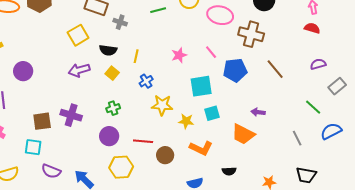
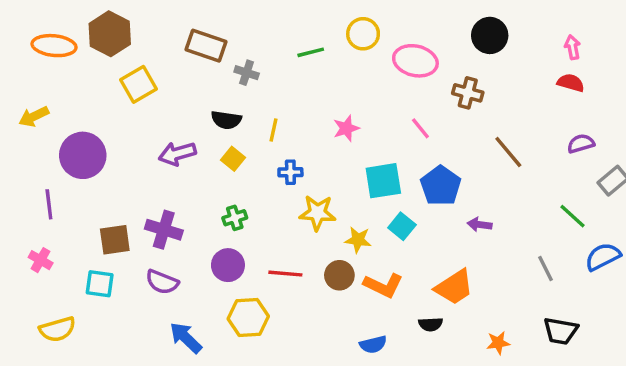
brown cross: (251, 34) -> (468, 93), size x0.7
yellow square: (78, 35) -> (138, 84), moved
pink line: (211, 52) -> (420, 128), moved
blue pentagon: (235, 70) -> (441, 186), moved, turned -30
purple circle: (23, 71) -> (83, 155), size x1.4
blue cross: (146, 81) -> (290, 172), turned 32
cyan square: (212, 113) -> (402, 226), turned -35
orange trapezoid: (243, 134) -> (454, 287), moved, turned -60
brown circle: (165, 155) -> (339, 275), moved
purple semicircle: (51, 171) -> (162, 282), moved

